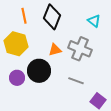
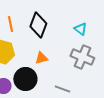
gray cross: (80, 49) -> (82, 57), moved

